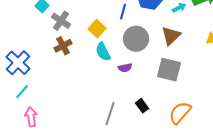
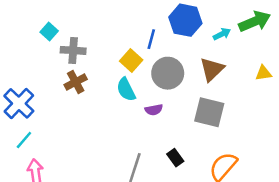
gray cross: (61, 21) -> (73, 50), turned -30
yellow square: (97, 29) -> (131, 61), moved

